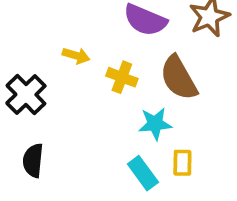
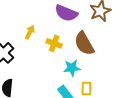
yellow arrow: (76, 56) -> (30, 32), turned -80

